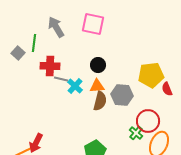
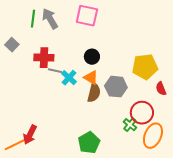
green line: (34, 43) -> (33, 19), moved
orange triangle: (97, 86) -> (91, 78), turned 35
red semicircle: (167, 89) -> (161, 89), moved

